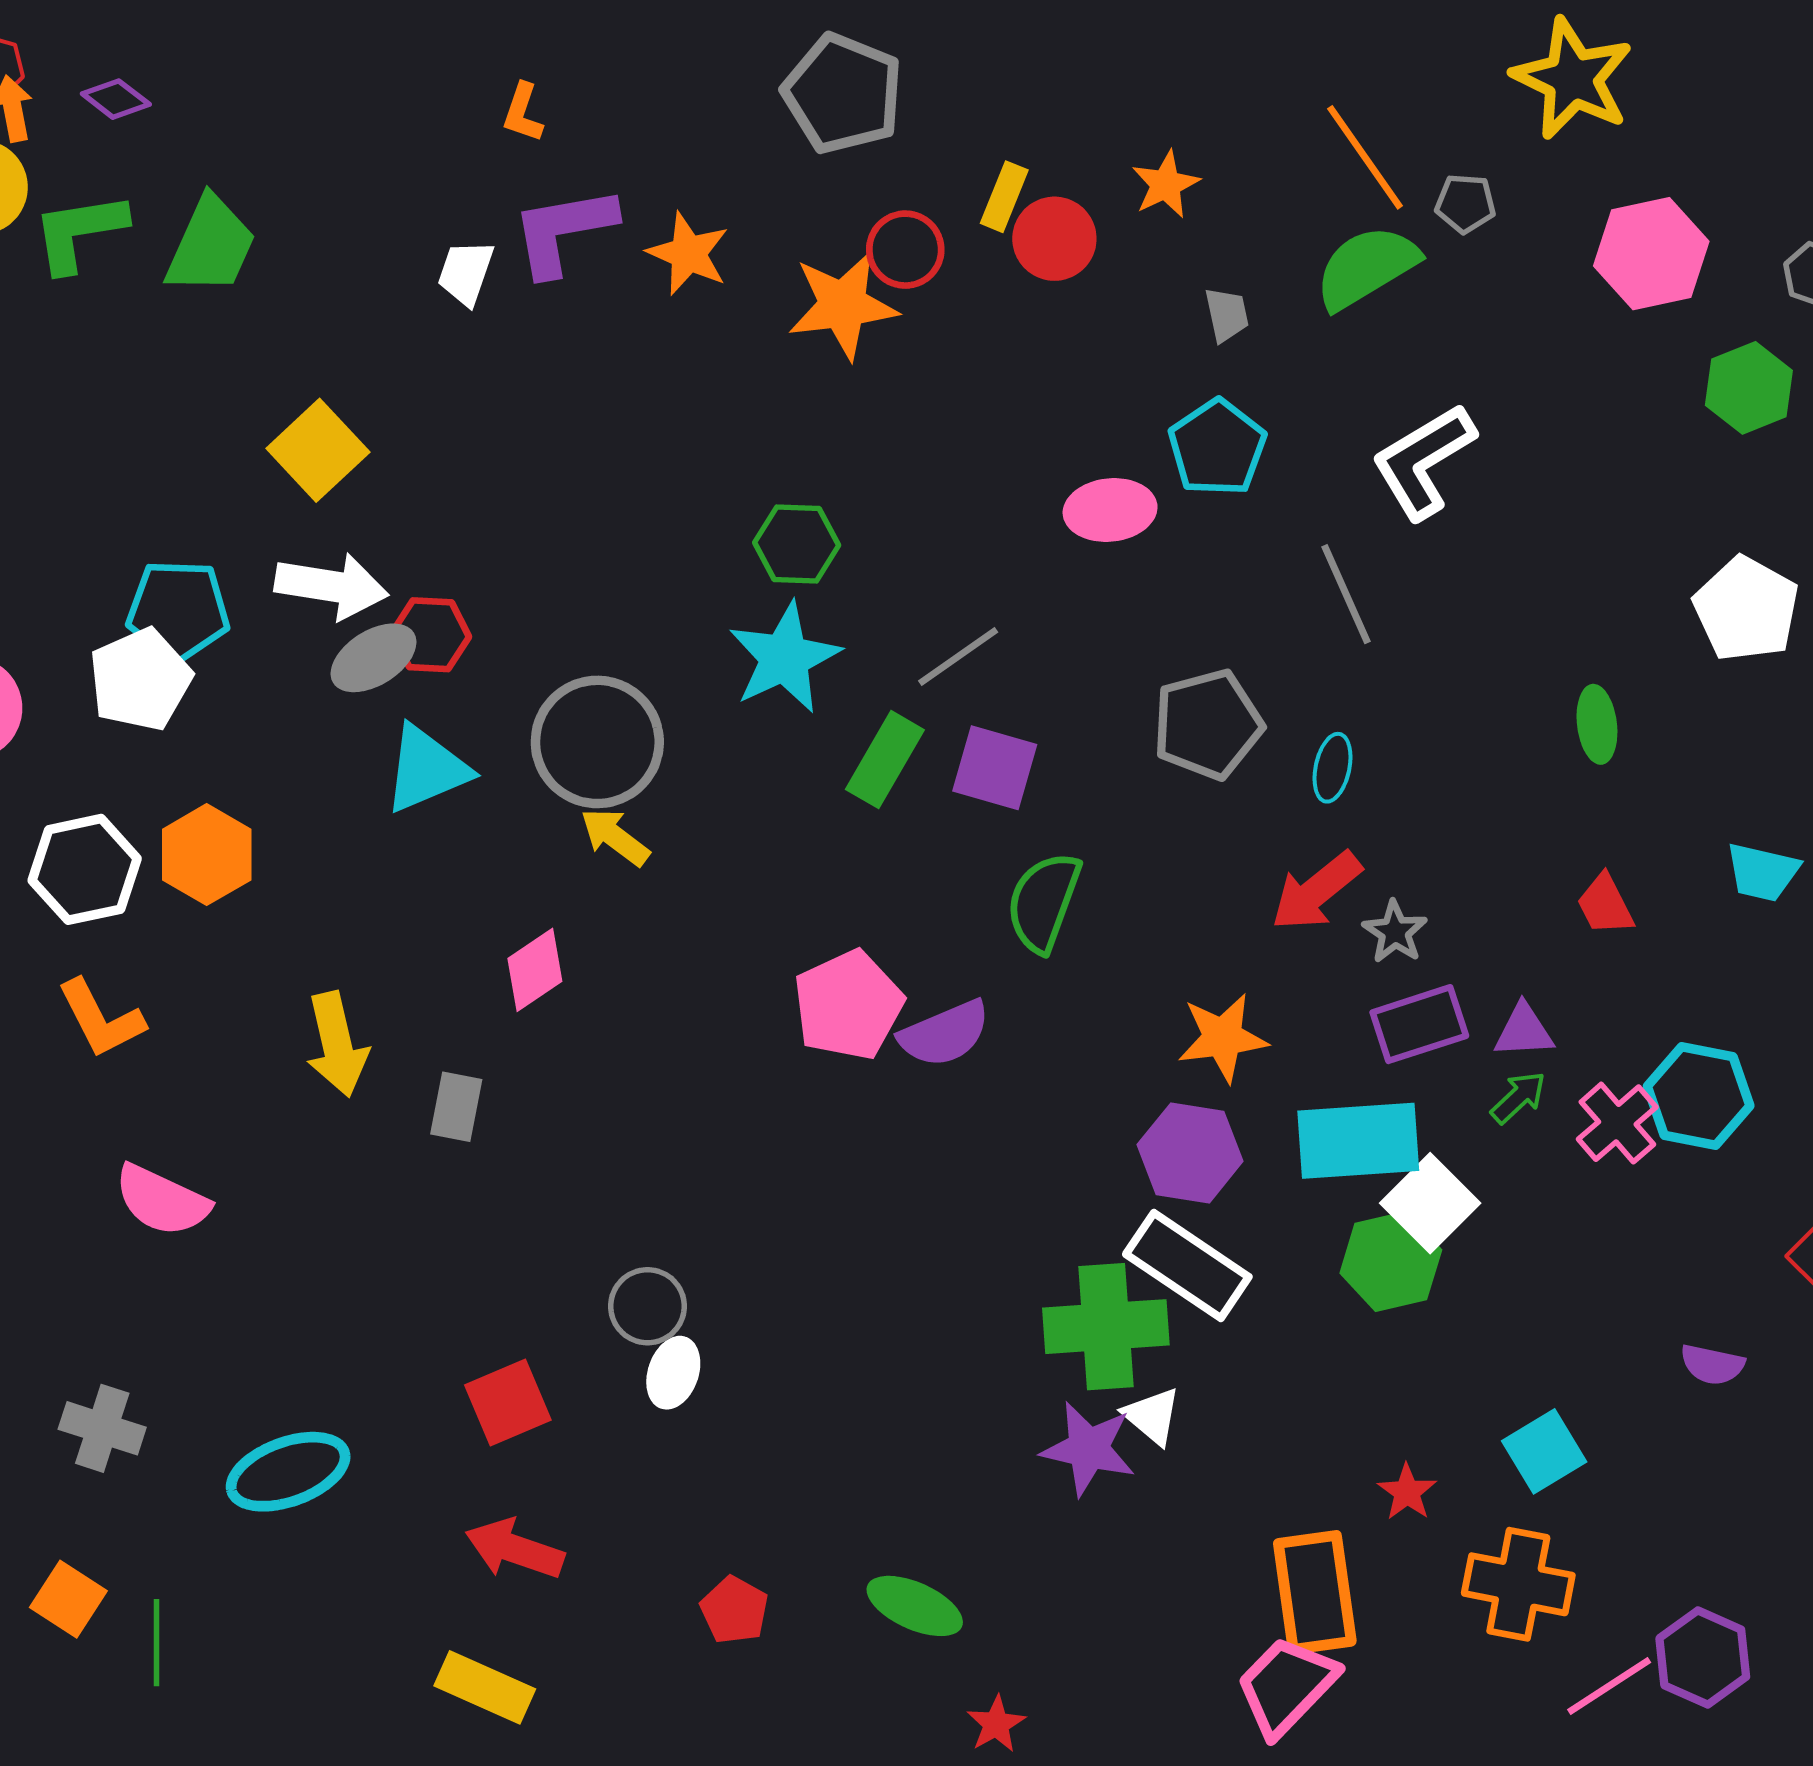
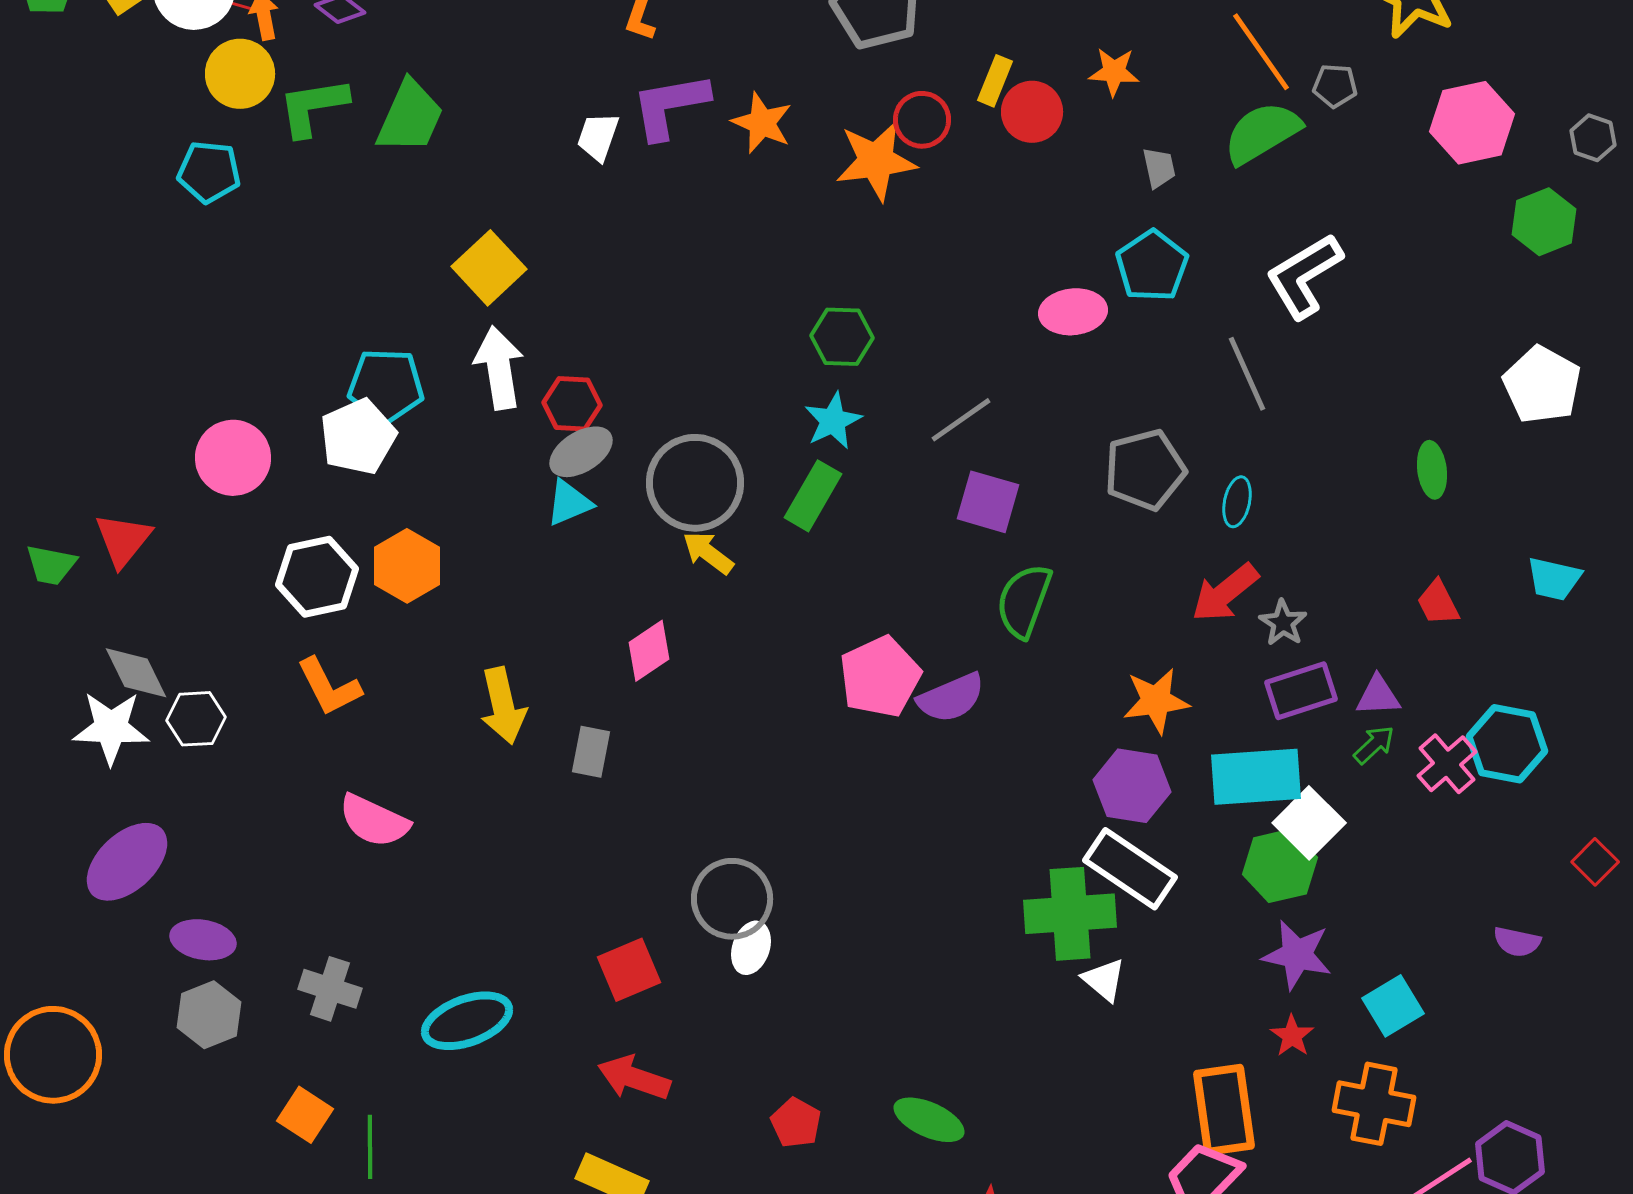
orange star: (1166, 184) -> (1114, 72), turned 30
white arrow: (331, 586) -> (499, 368), turned -108
gray ellipse: (374, 658) -> (581, 452), moved
cyan star: (785, 658) -> (833, 421), size x0.7
green rectangle: (885, 760) -> (813, 496), moved
cyan triangle: (426, 769) -> (569, 503), size x0.7
gray circle: (648, 1306) -> (732, 899), size x1.4
purple star: (1088, 1449) -> (1297, 955), moved

